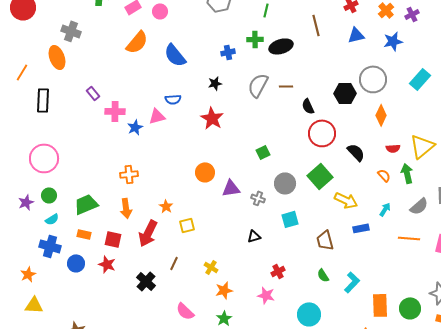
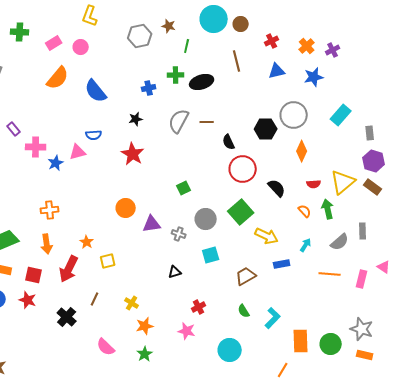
brown trapezoid: (325, 240) -> (246, 276), turned 75

